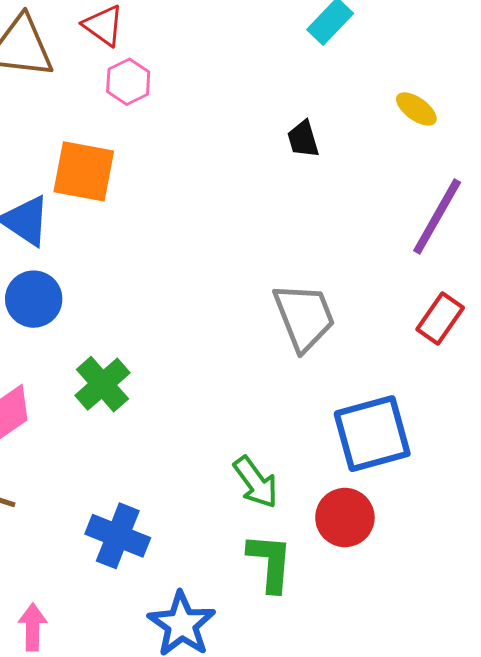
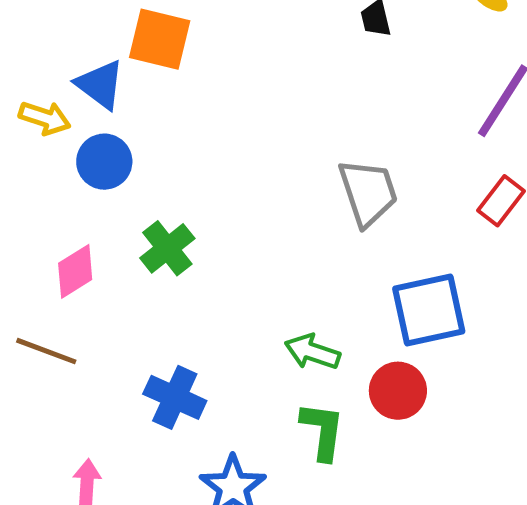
green arrow: (256, 482) -> (312, 352), turned 142

